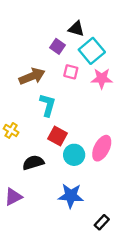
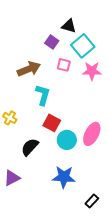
black semicircle: (33, 163) -> (30, 147), turned -30

